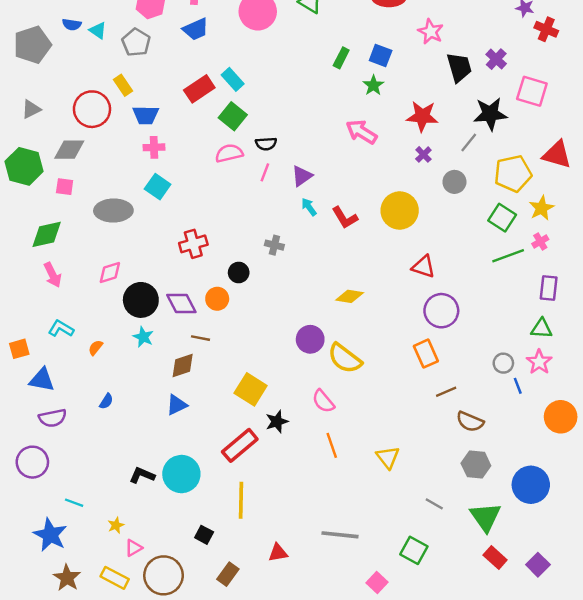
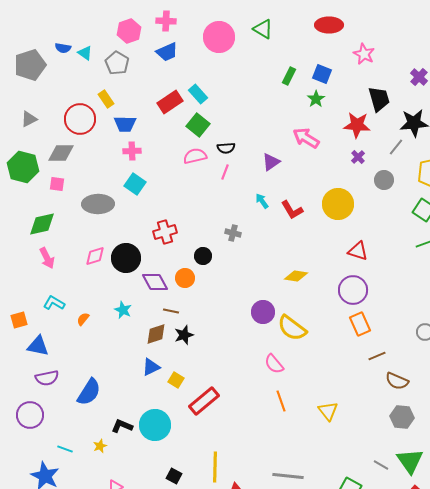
black trapezoid: (459, 67) -> (379, 99), moved
purple triangle: (302, 176) -> (271, 162), moved
black circle: (141, 300) -> (126, 258), moved
purple circle: (441, 311) -> (353, 290), moved
yellow square: (251, 389) -> (176, 380), moved, size x0.6
blue semicircle: (106, 401) -> (89, 392), moved, size x2.0
black star: (277, 422) -> (184, 335), moved
yellow line: (241, 500) -> (215, 467), moved
gray line: (434, 504) -> (381, 465), moved
yellow star: (116, 525) -> (100, 446), moved

